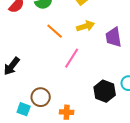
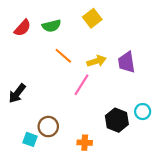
yellow arrow: (86, 26) -> (97, 61), moved
orange cross: (67, 112) -> (85, 143), moved

